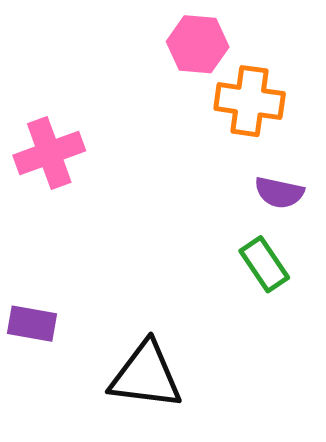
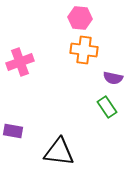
orange cross: (250, 101) -> (84, 50), moved

